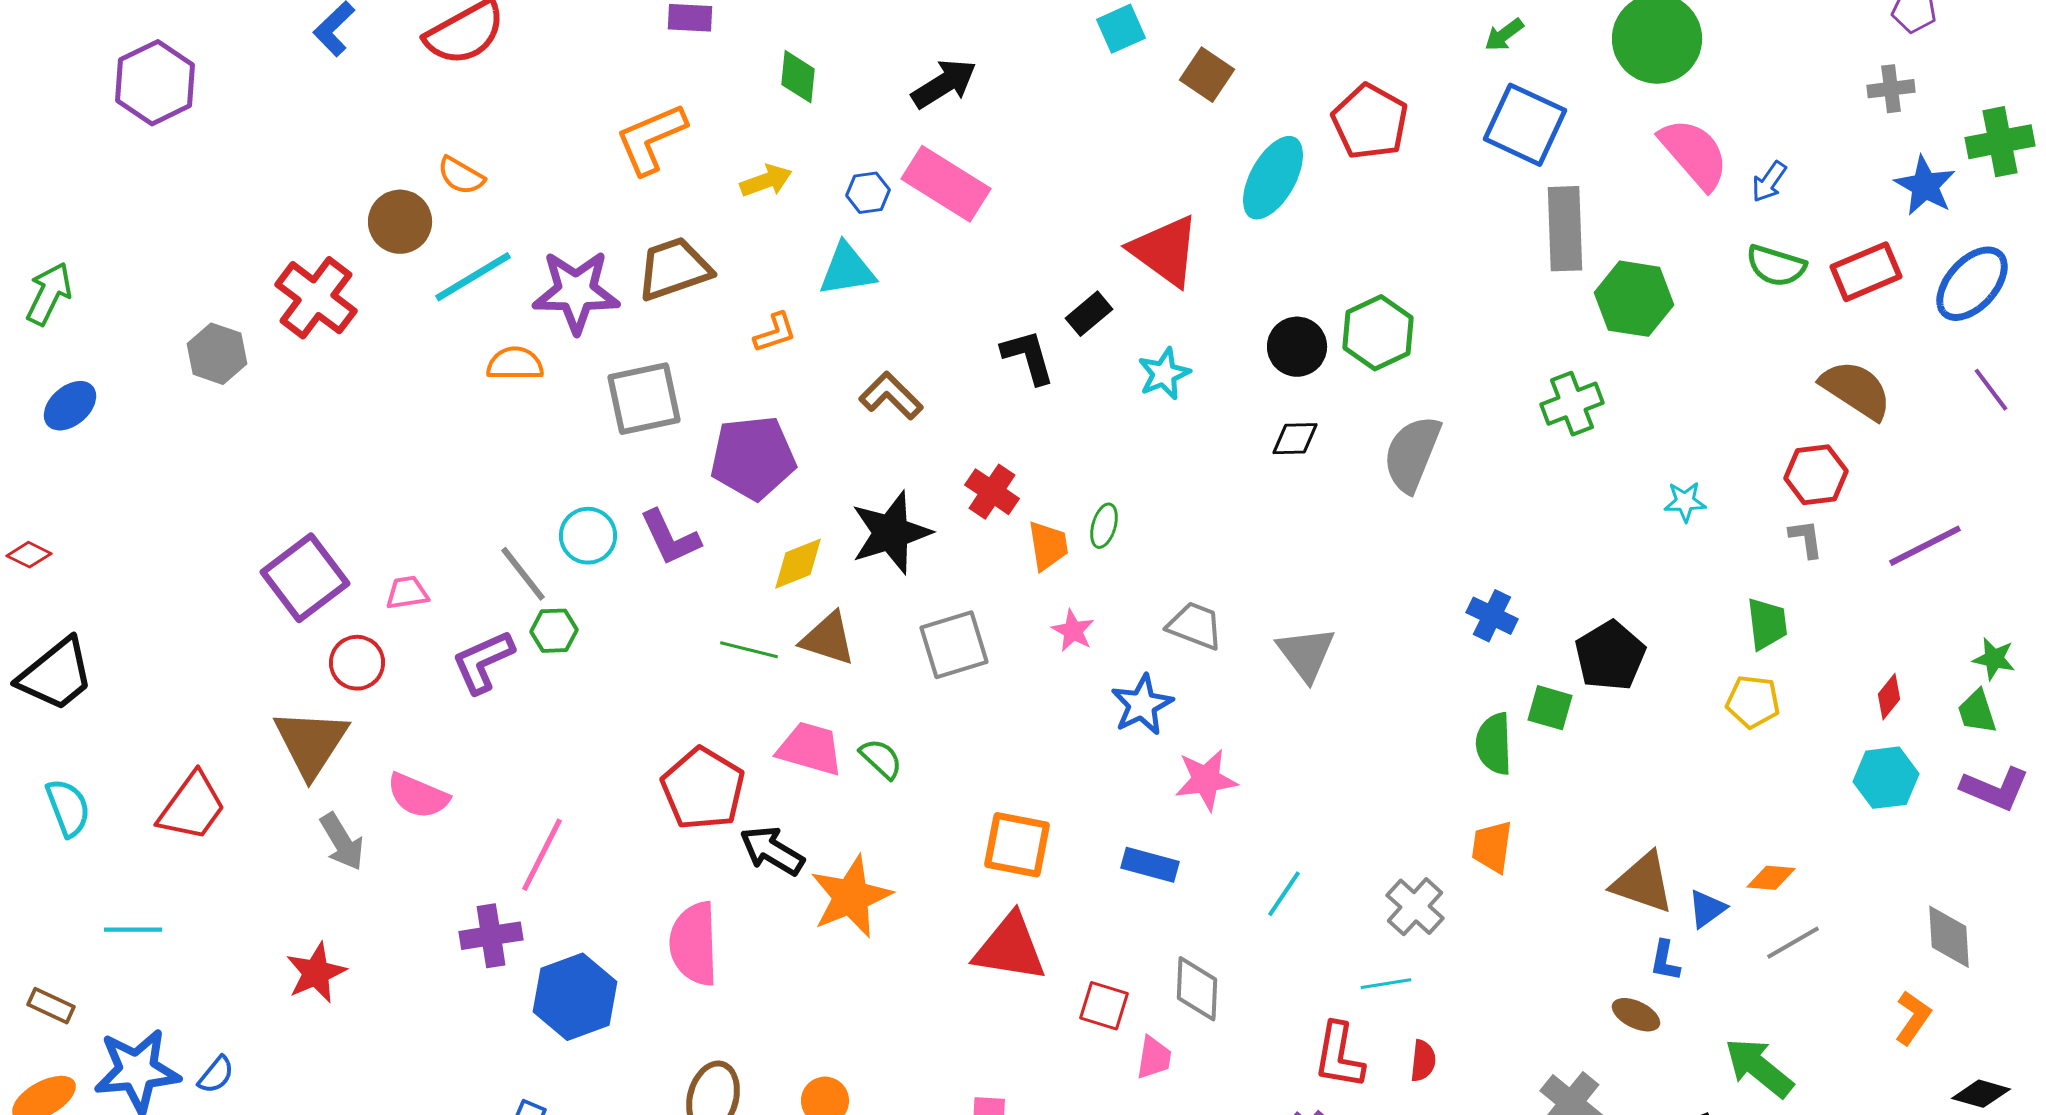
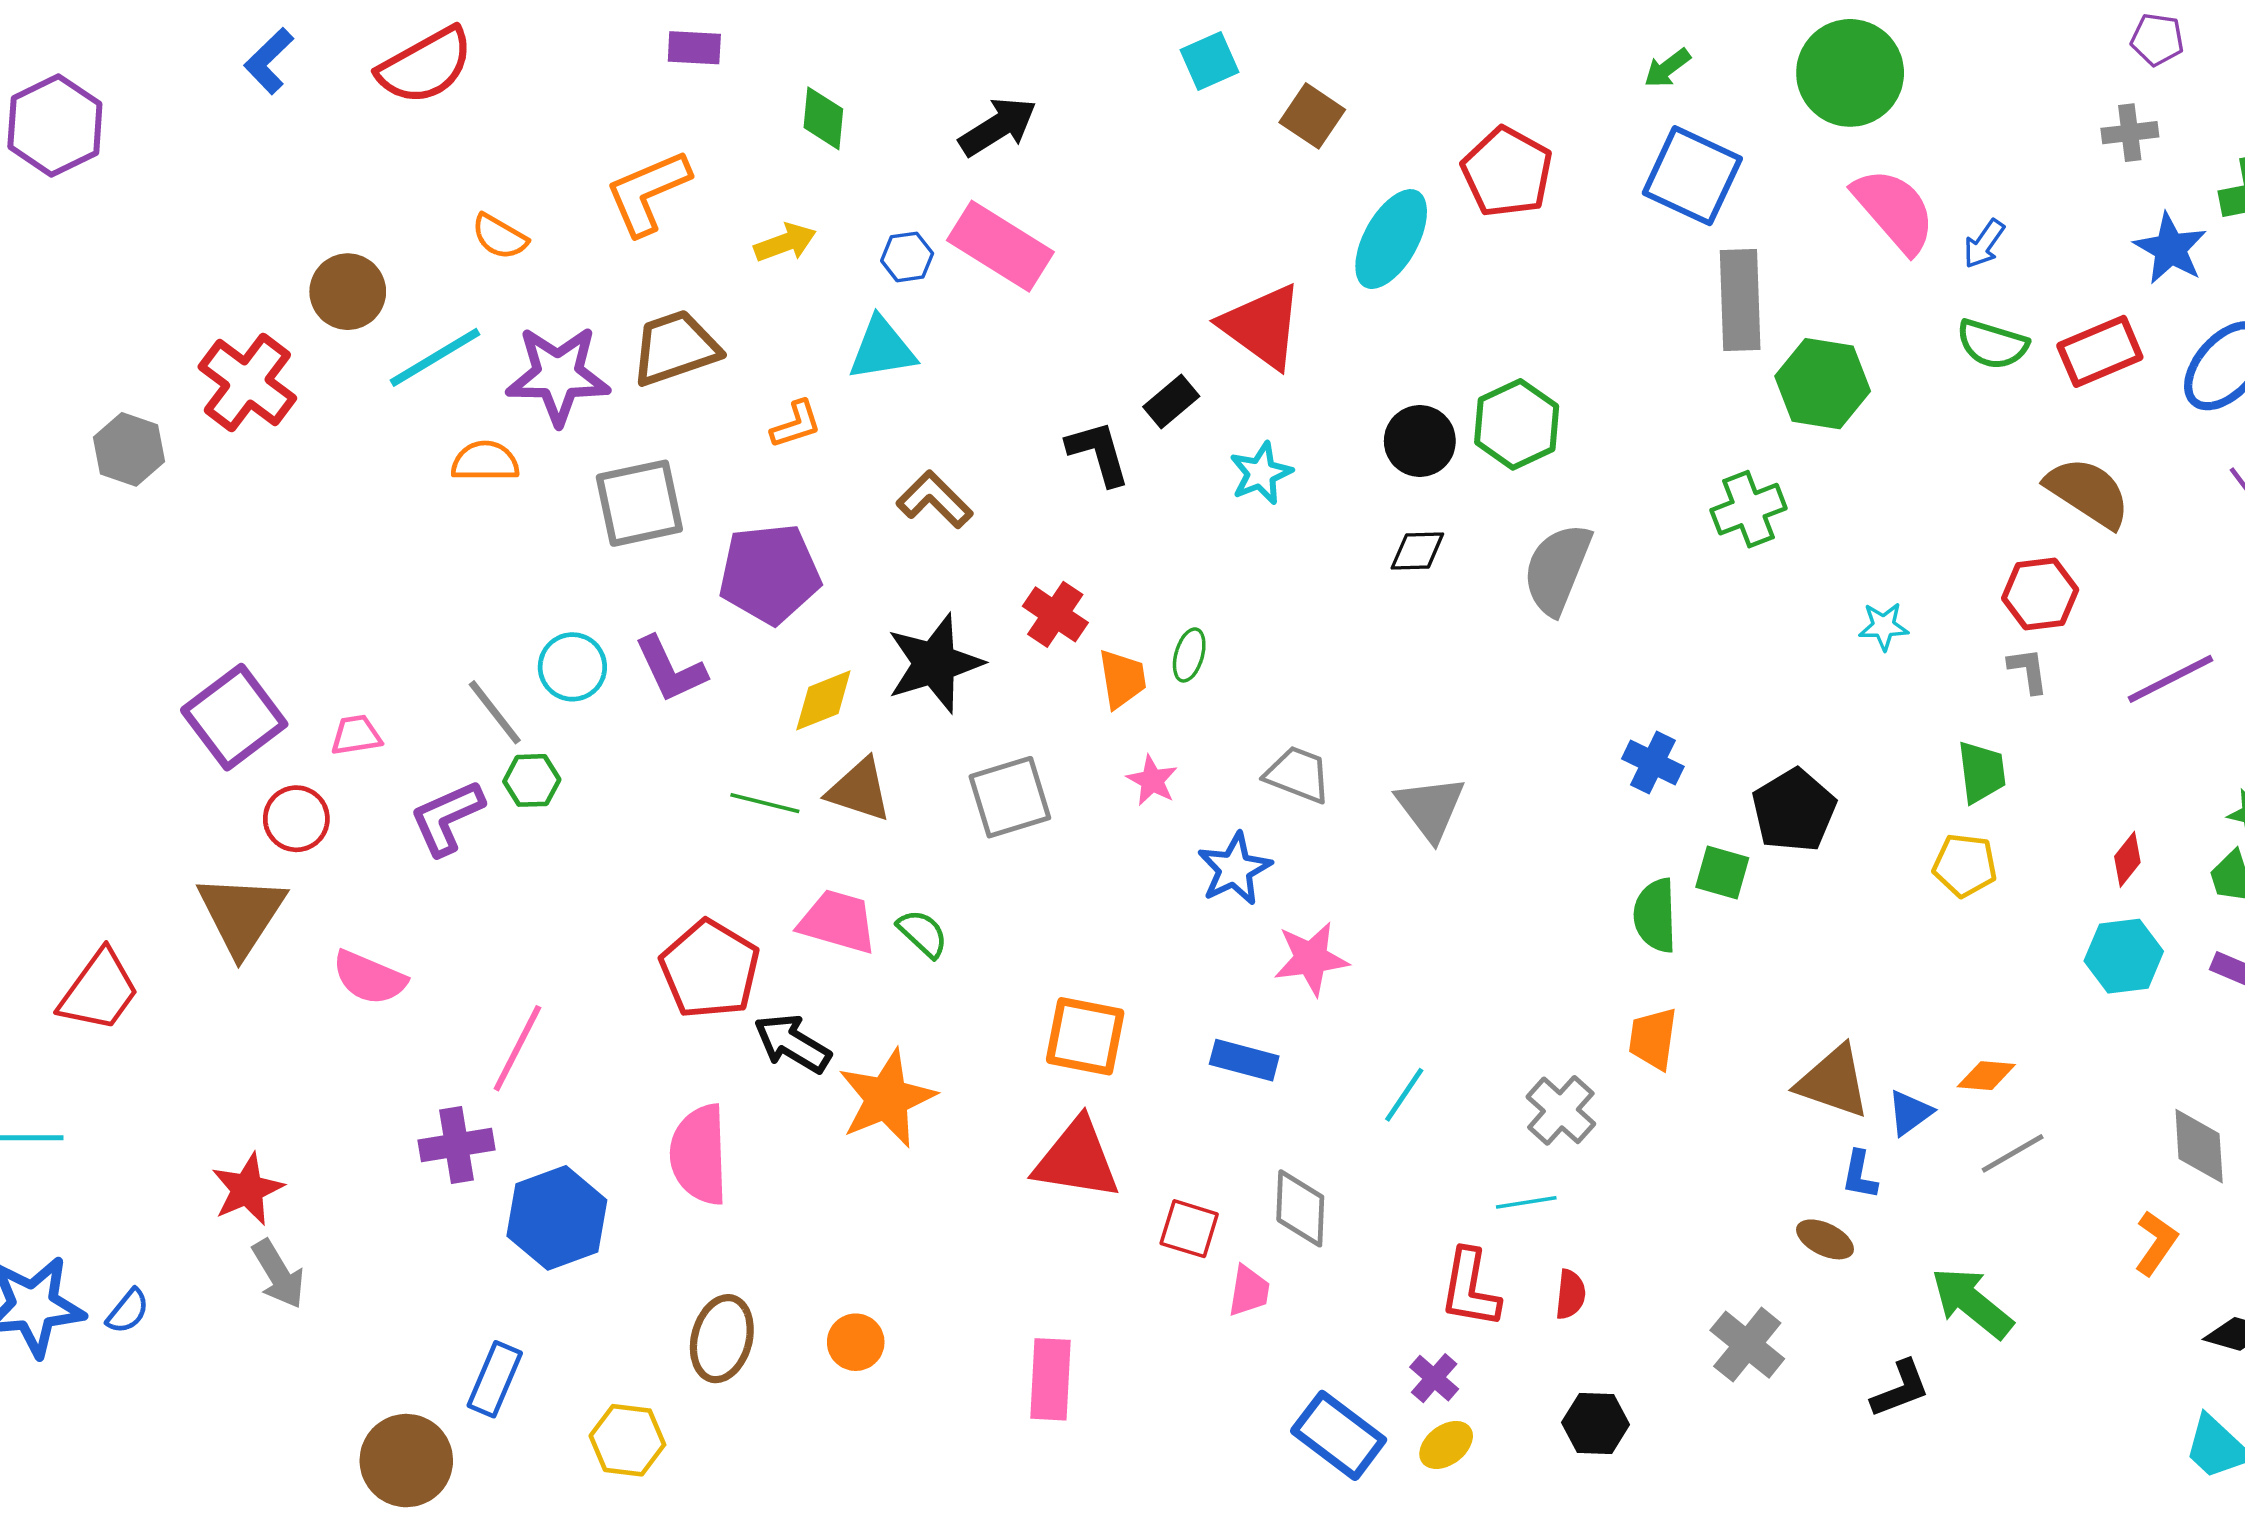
orange semicircle: (461, 176) -> (500, 237), moved
gray arrow: (342, 842) -> (278, 1274), moved

